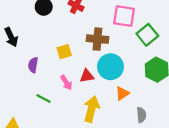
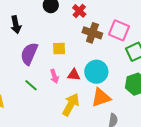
brown cross: (97, 39) -> (92, 33), moved
purple semicircle: (33, 65) -> (29, 54), size x1.6
orange triangle: (122, 93) -> (101, 98), size x1.5

